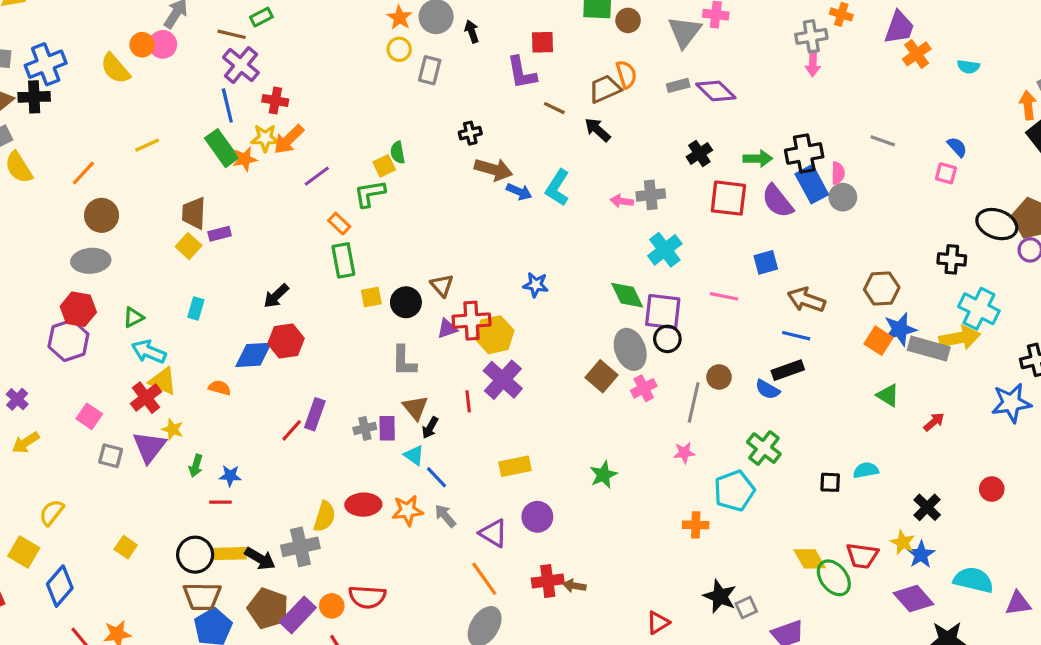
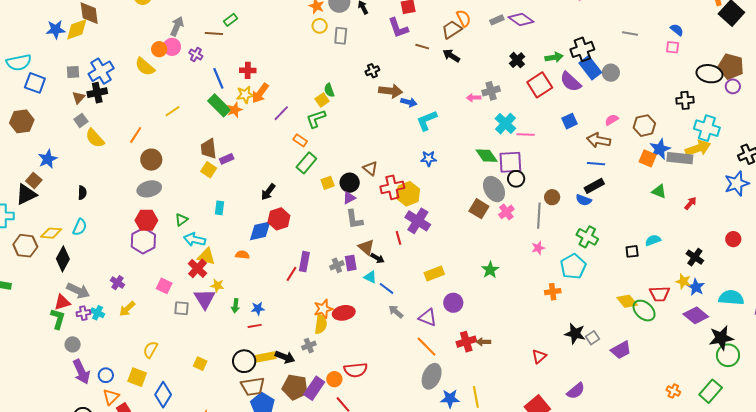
purple cross: (241, 65) -> (196, 54), moved, size x0.6
pink semicircle: (838, 173) -> (612, 120), moved, turned -112
cyan L-shape: (557, 188) -> (427, 120), moved, turned 45
red square: (728, 198) -> (540, 85), turned -30
green rectangle: (343, 260) -> (306, 163), turned 60
pink line: (724, 296) -> (526, 135), moved
purple triangle: (447, 329) -> (349, 198), moved
black arrow: (430, 428) -> (377, 258), turned -80
orange star: (407, 510) -> (323, 309), moved
gray cross: (300, 547) -> (309, 346), size x0.6

